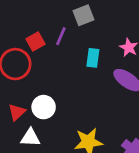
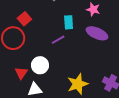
purple line: (61, 36) -> (58, 40), moved, turned 48

